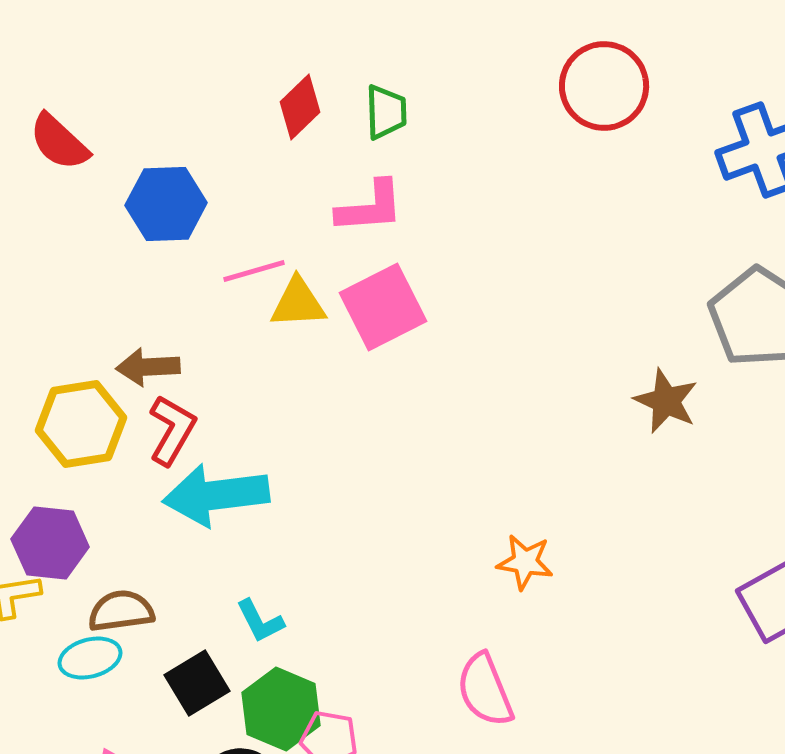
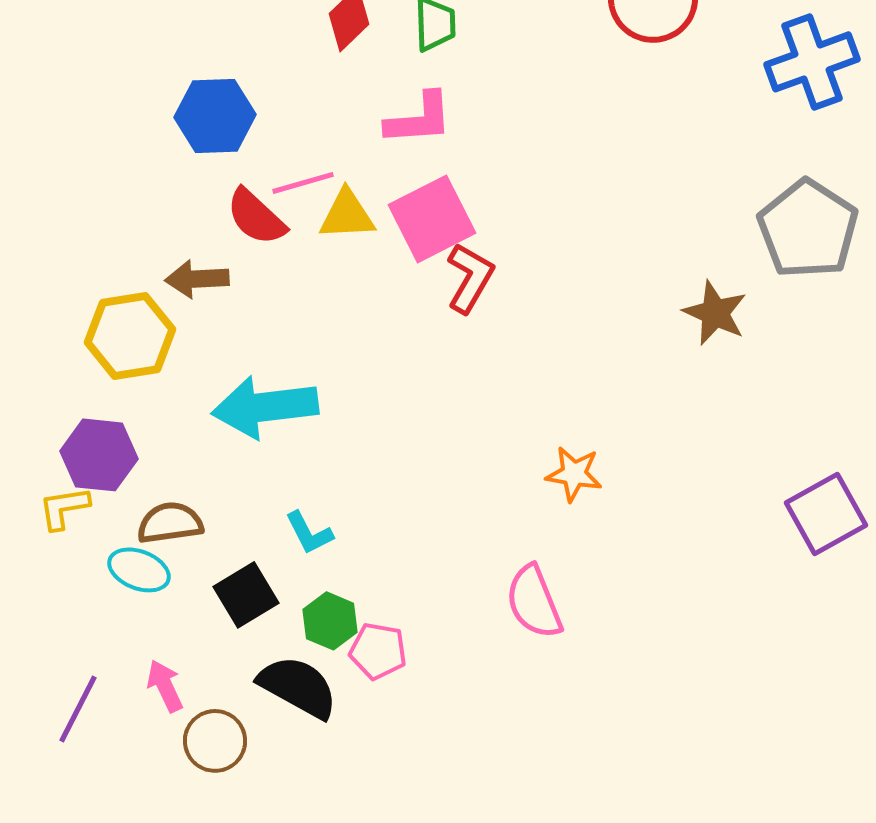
red semicircle: (59, 142) -> (256, 217), moved
red L-shape: (172, 430) -> (470, 278), moved
cyan ellipse: (90, 658) -> (139, 570), turned 36
green hexagon: (281, 709) -> (330, 621), size x0.7

